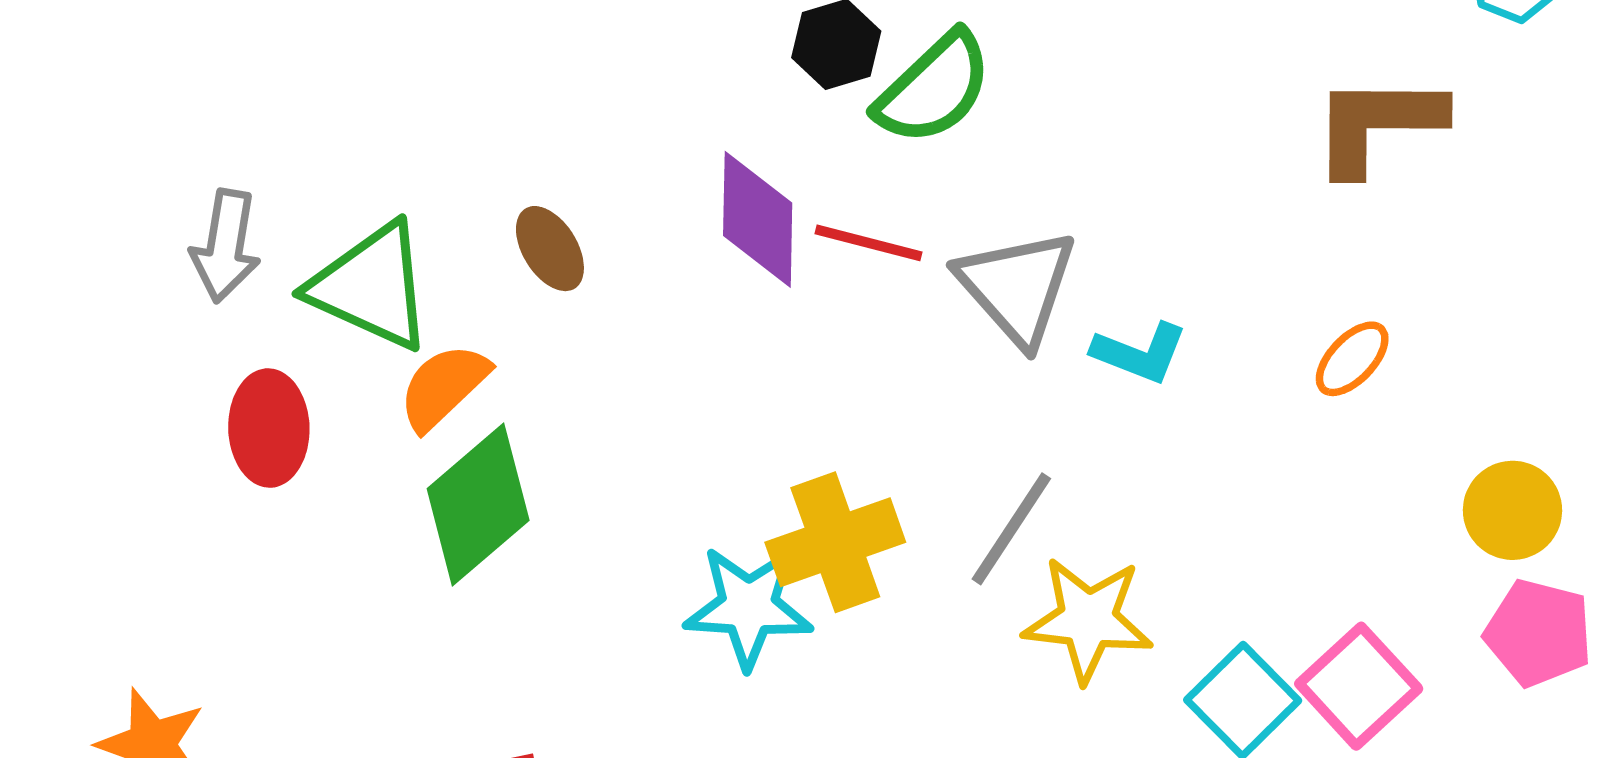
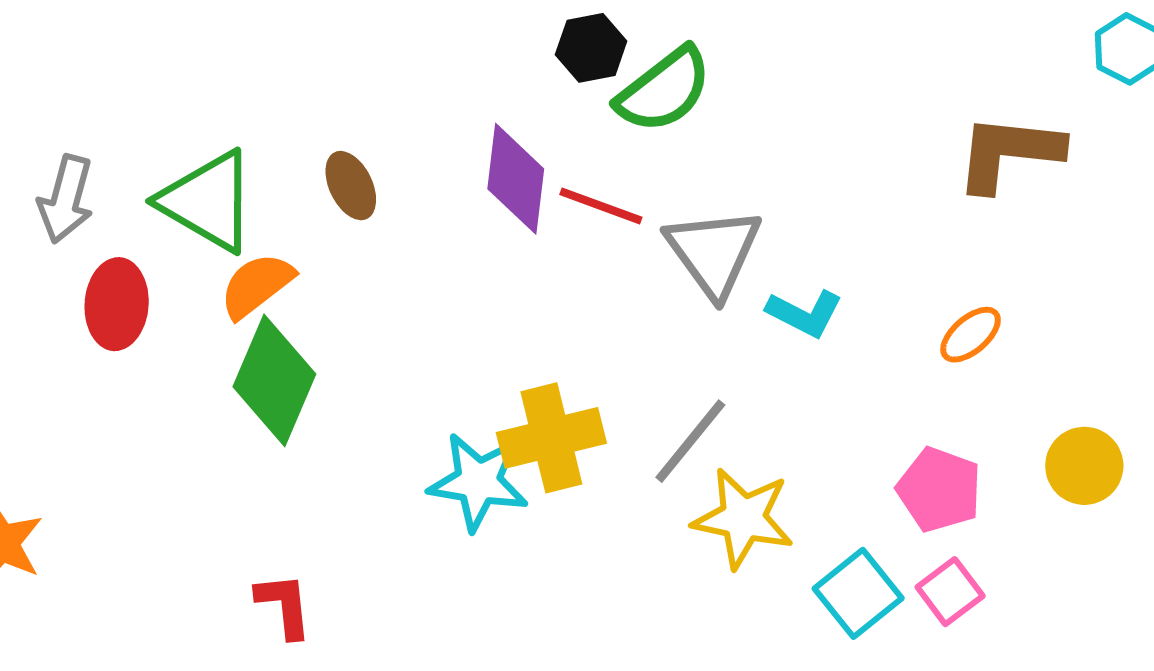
gray arrow: (225, 246) -> (66, 199), moved
green diamond: (478, 505) -> (274, 380), turned -32
pink pentagon: (1539, 633) -> (939, 490), moved
pink square: (1359, 686) -> (950, 592), size x0.7

